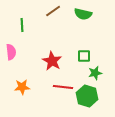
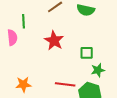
pink semicircle: (11, 52) -> (12, 38), moved
red star: (52, 61) -> (54, 41), moved

